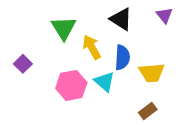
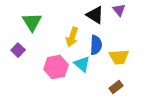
purple triangle: (164, 15) -> (119, 10), moved
green triangle: (64, 28) -> (32, 22), moved
yellow arrow: (92, 47) -> (72, 37), turned -132

